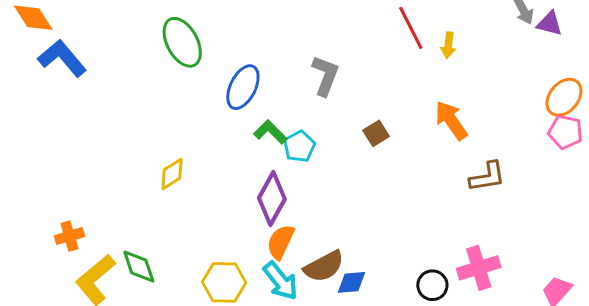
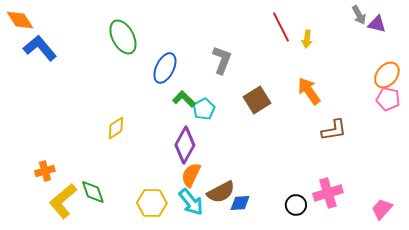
brown square: (376, 133) -> (257, 100), size x1.5

